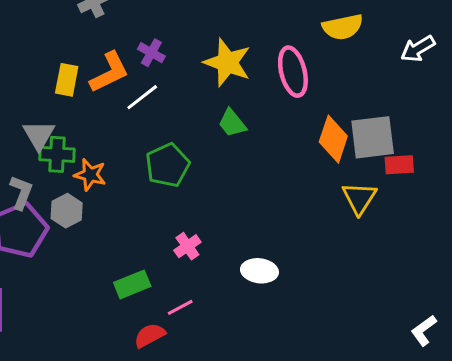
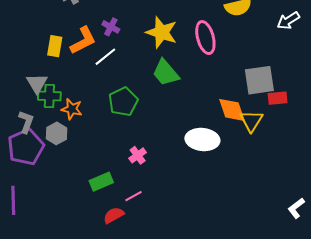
green trapezoid: (232, 123) -> (166, 73), size x1.4
orange diamond: (333, 139) -> (232, 110), moved, turned -36
white ellipse: (259, 271) -> (202, 139), moved, size x1.4

